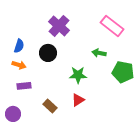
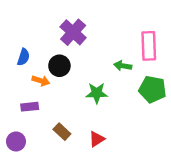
pink rectangle: (112, 26) -> (149, 46), moved, turned 50
orange arrow: (19, 65) -> (41, 81), moved
red triangle: (78, 100) -> (97, 139), moved

